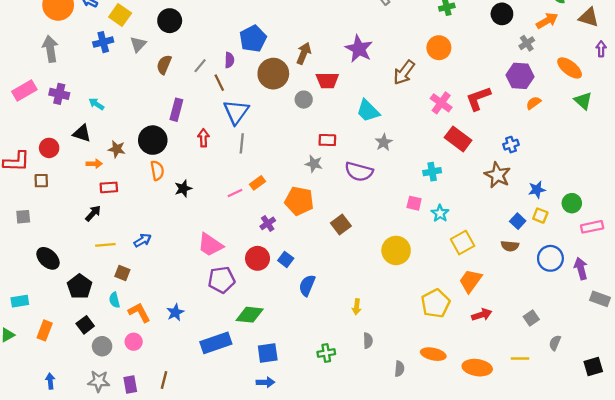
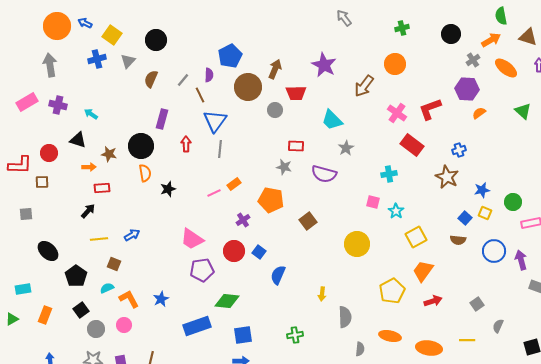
orange ellipse: (570, 68) -> (506, 68), moved
cyan semicircle: (114, 300) -> (107, 288), turned 80
gray semicircle: (368, 341) -> (345, 317), moved, size x1.5

